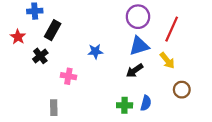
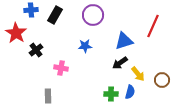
purple circle: (138, 17) -> (93, 15), moved
black rectangle: (53, 30) -> (55, 15), moved
red star: (18, 37) -> (16, 33), size x1.5
yellow arrow: (167, 60) -> (138, 74), moved

